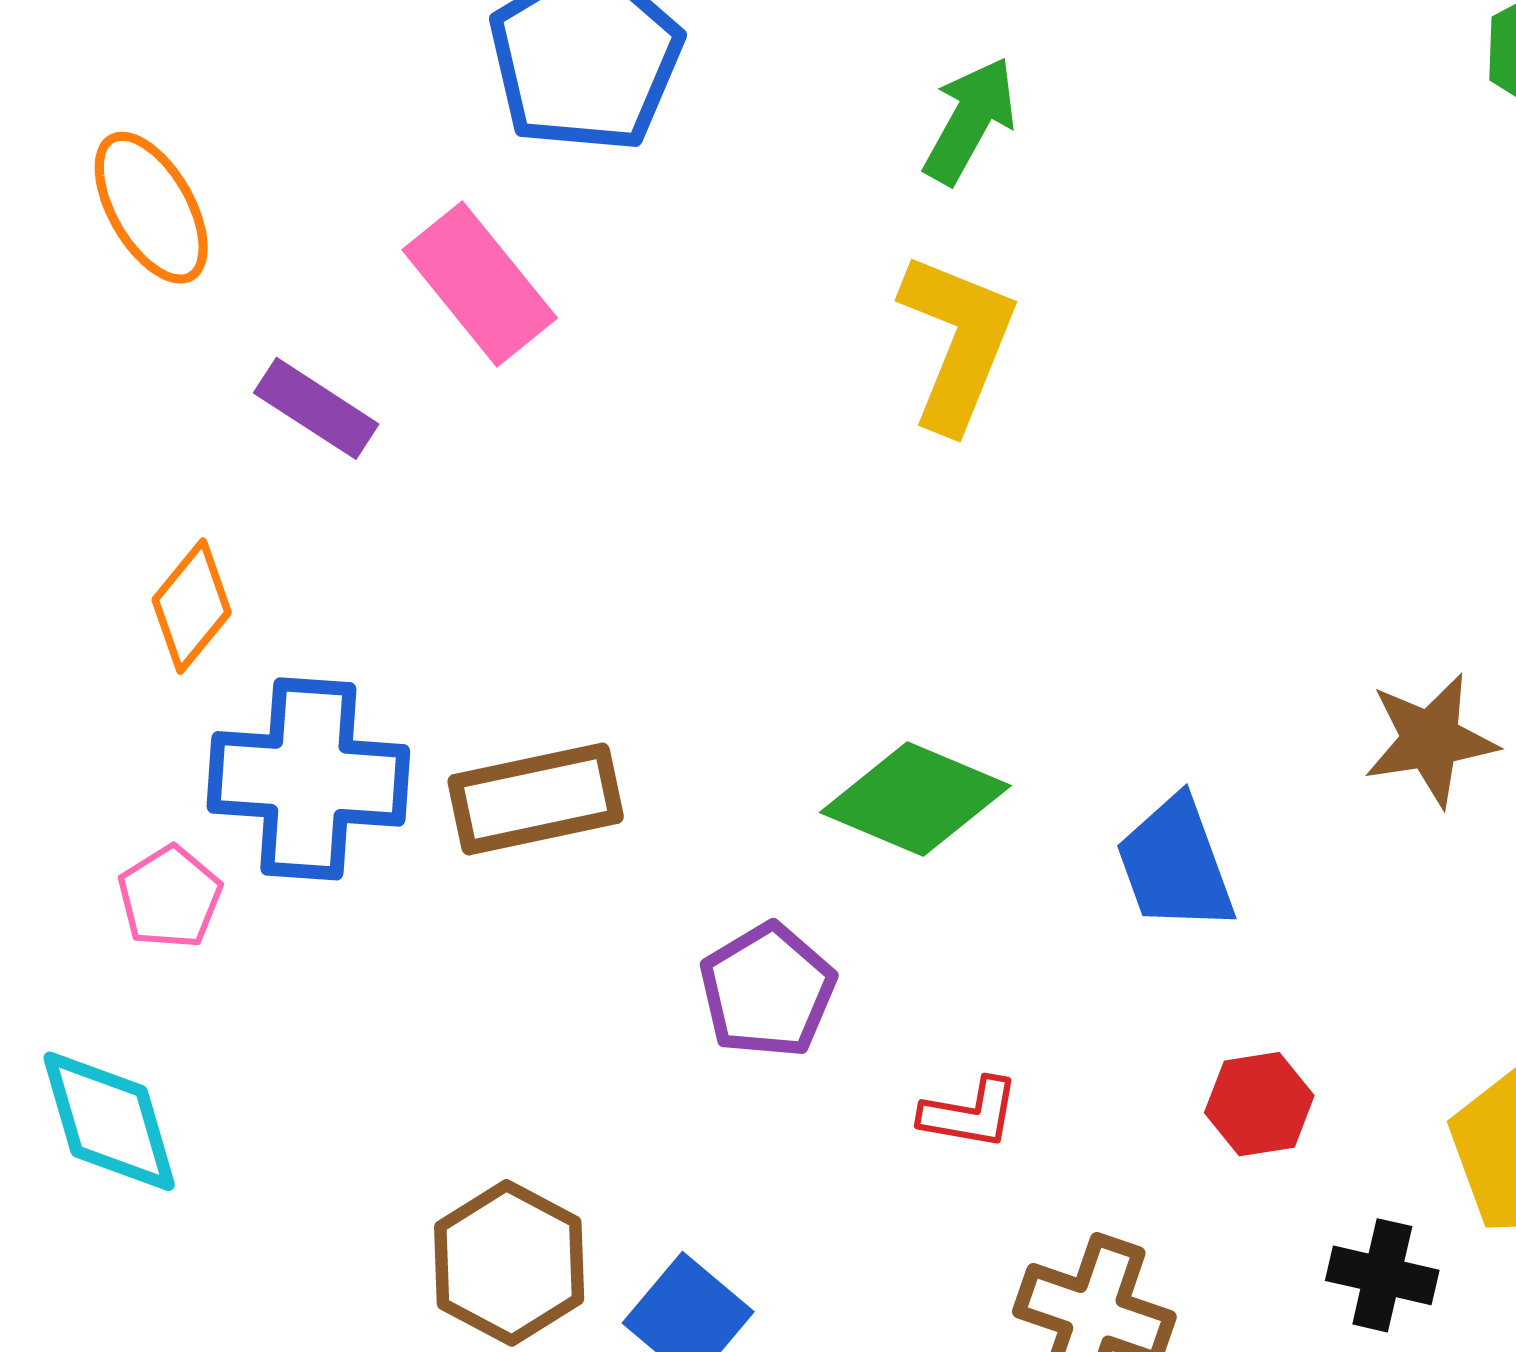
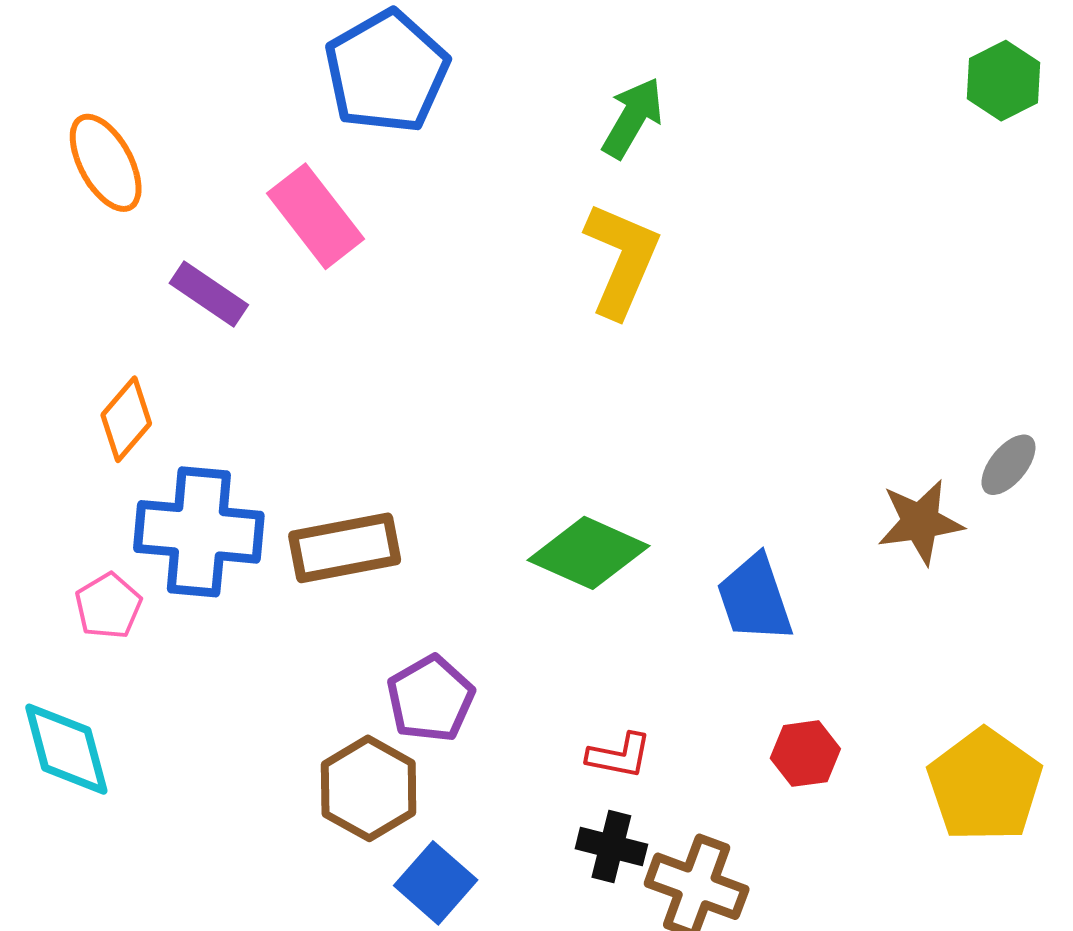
purple pentagon: (767, 991) -> (430, 699), moved
brown hexagon: (509, 1263) -> (369, 788), moved
black cross: (1382, 1275) -> (611, 847), moved

